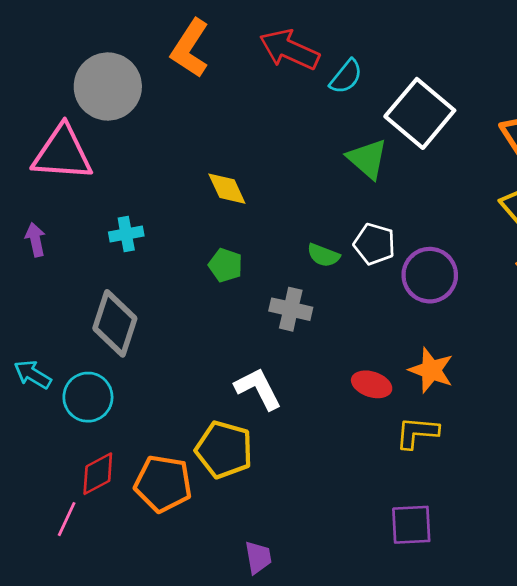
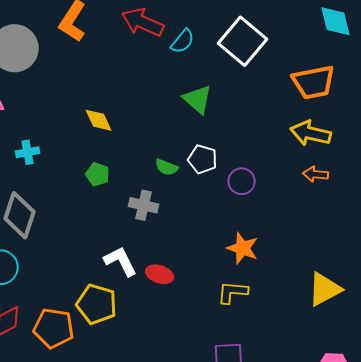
white square: (420, 113) -> (243, 41), moved
purple circle: (430, 275) -> (242, 181), size x0.7
red ellipse: (372, 384) -> (160, 274), moved

